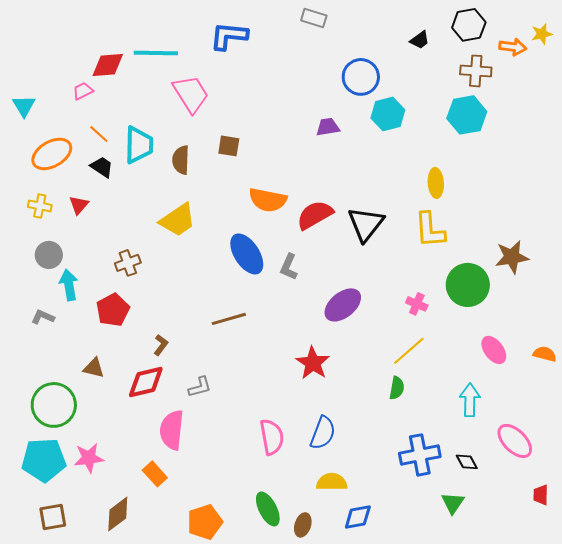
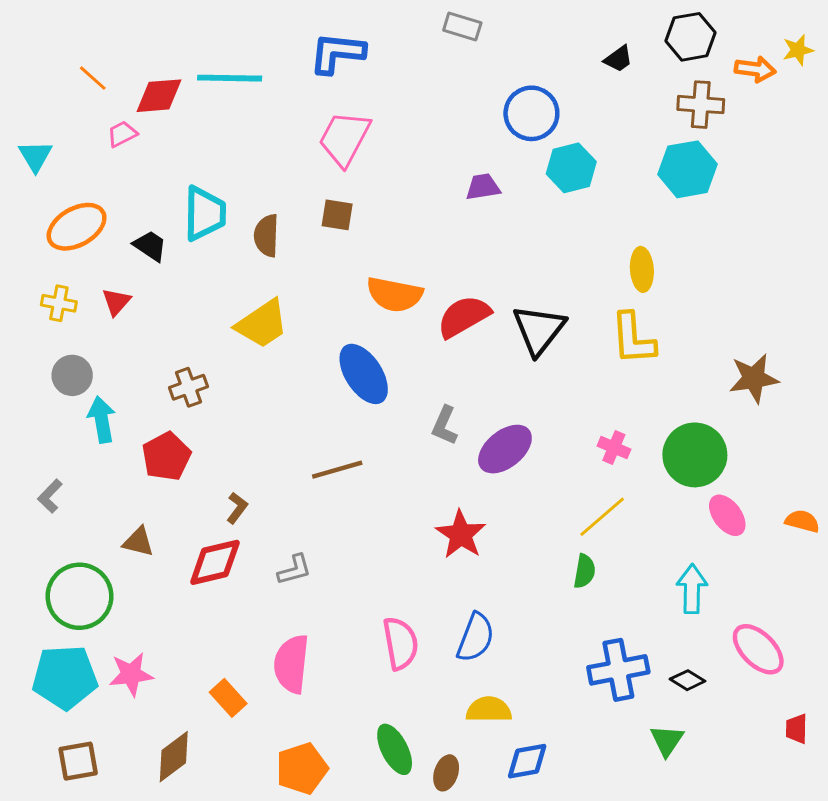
pink trapezoid: (191, 94) -> (344, 138), moved, turned -120
orange line: (99, 134) -> (93, 78), moved
gray L-shape: (289, 267) -> (445, 425), moved
green circle: (468, 285) -> (695, 455), moved
gray L-shape: (43, 317) -> (50, 496), moved, turned -70
pink semicircle: (172, 430) -> (291, 664), moved
black diamond: (467, 462) -> (688, 680), turned -30

